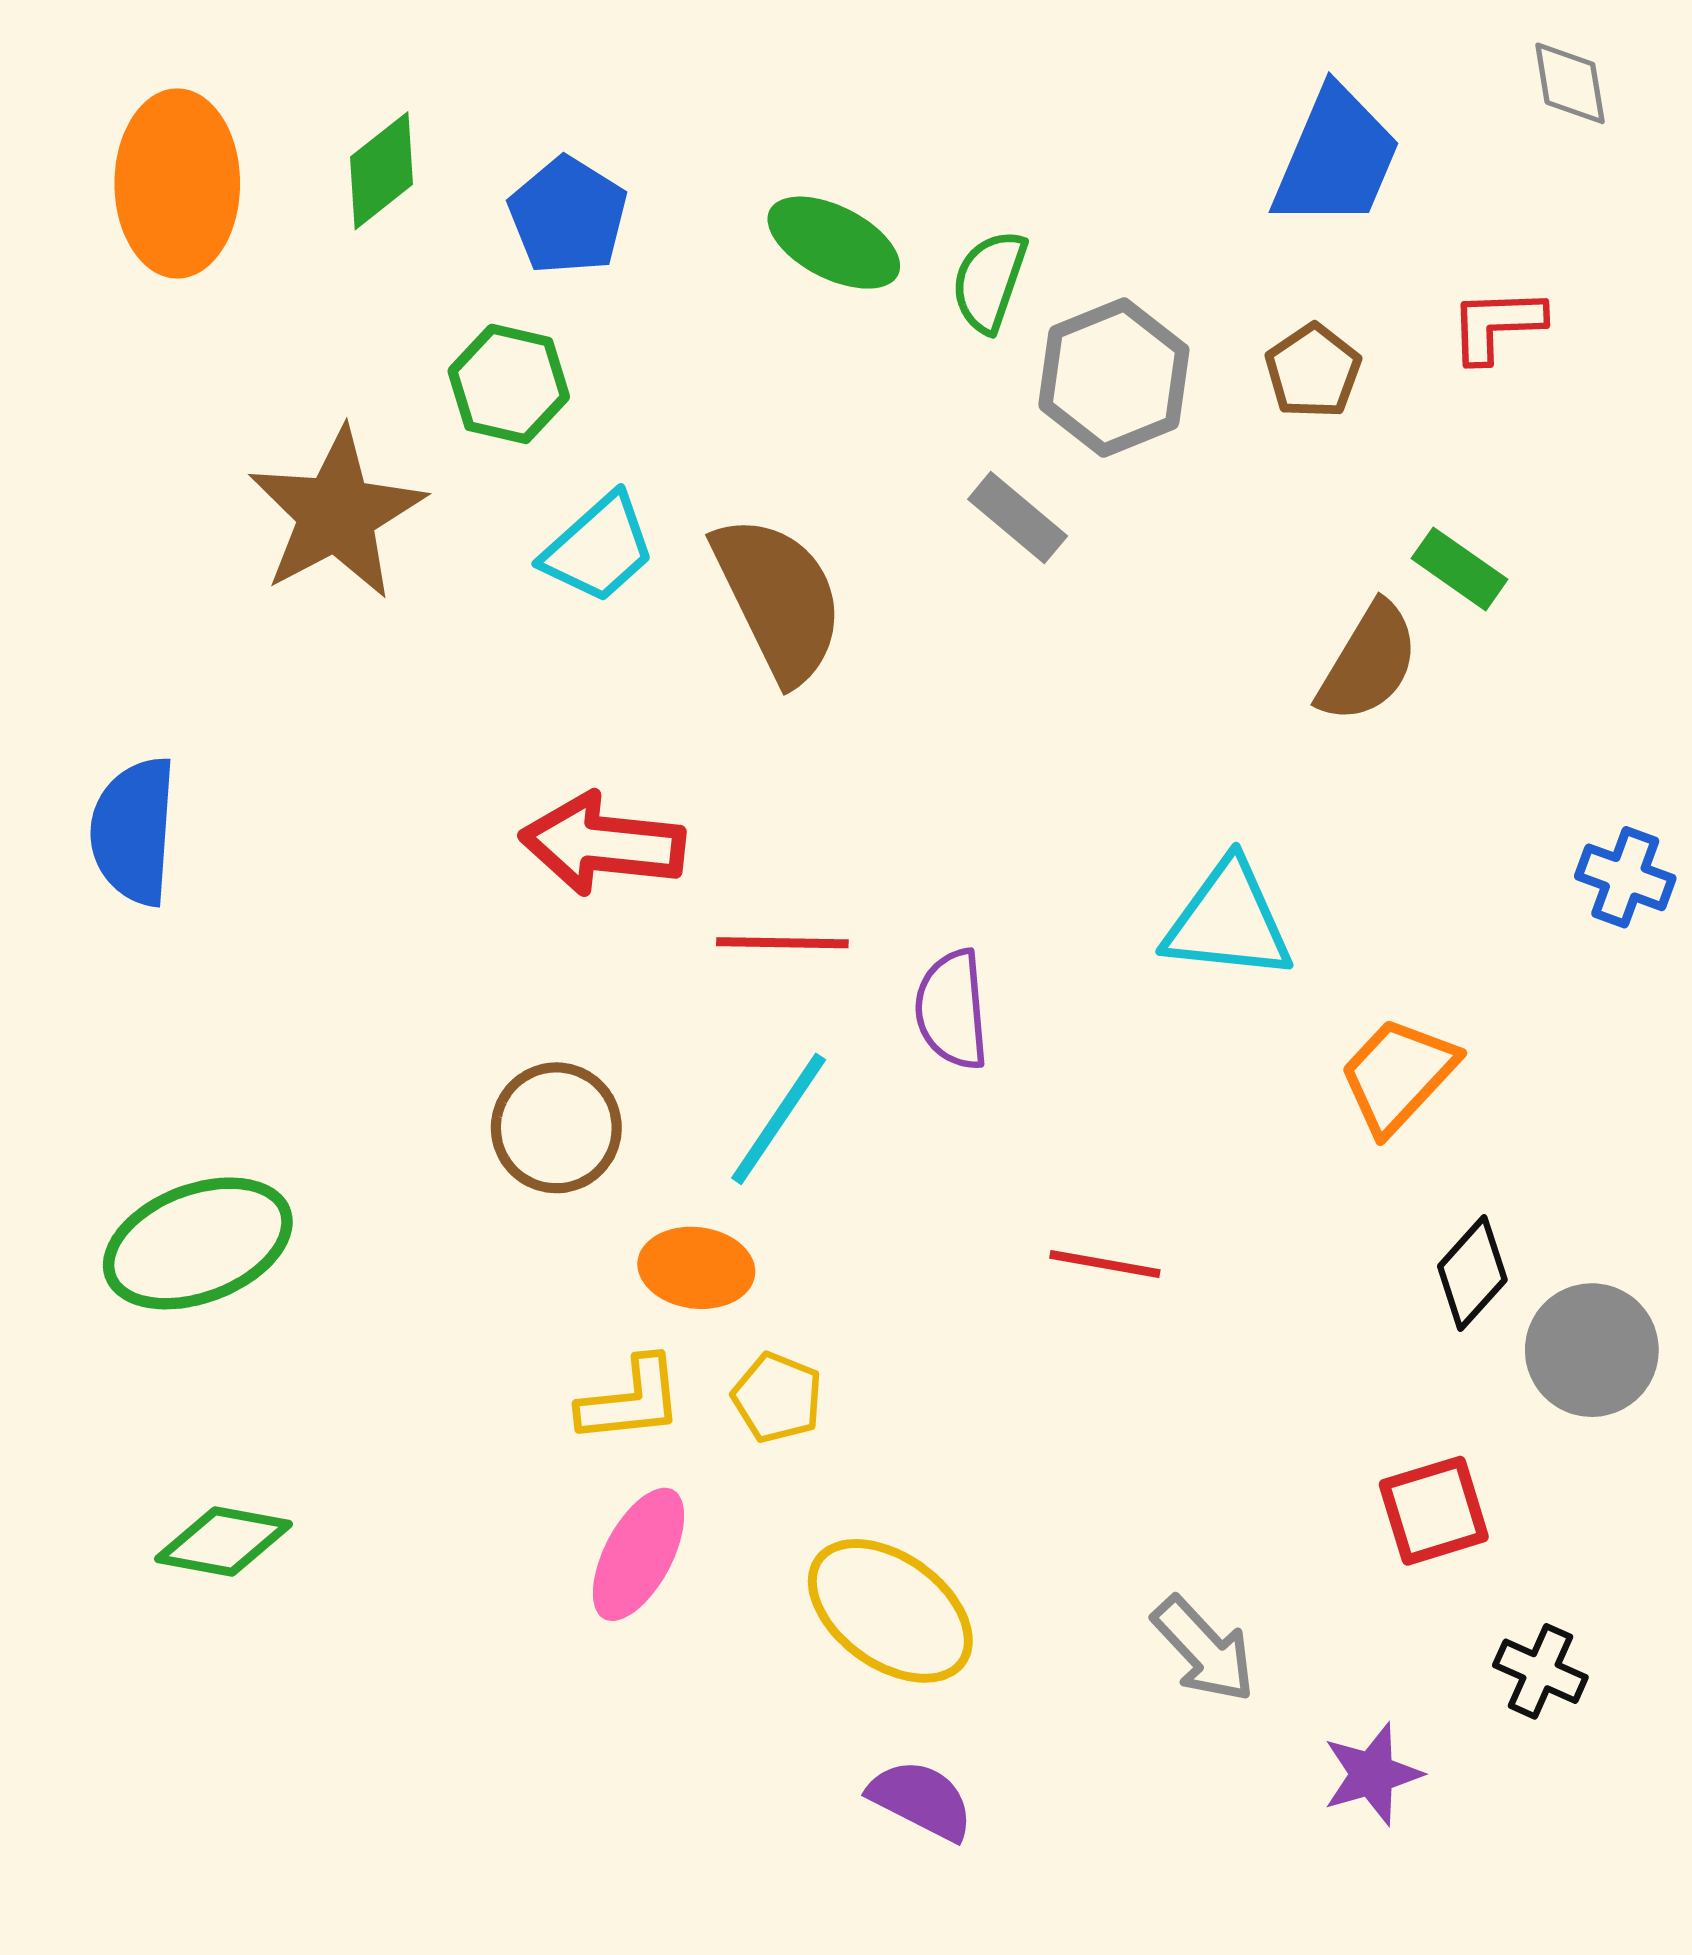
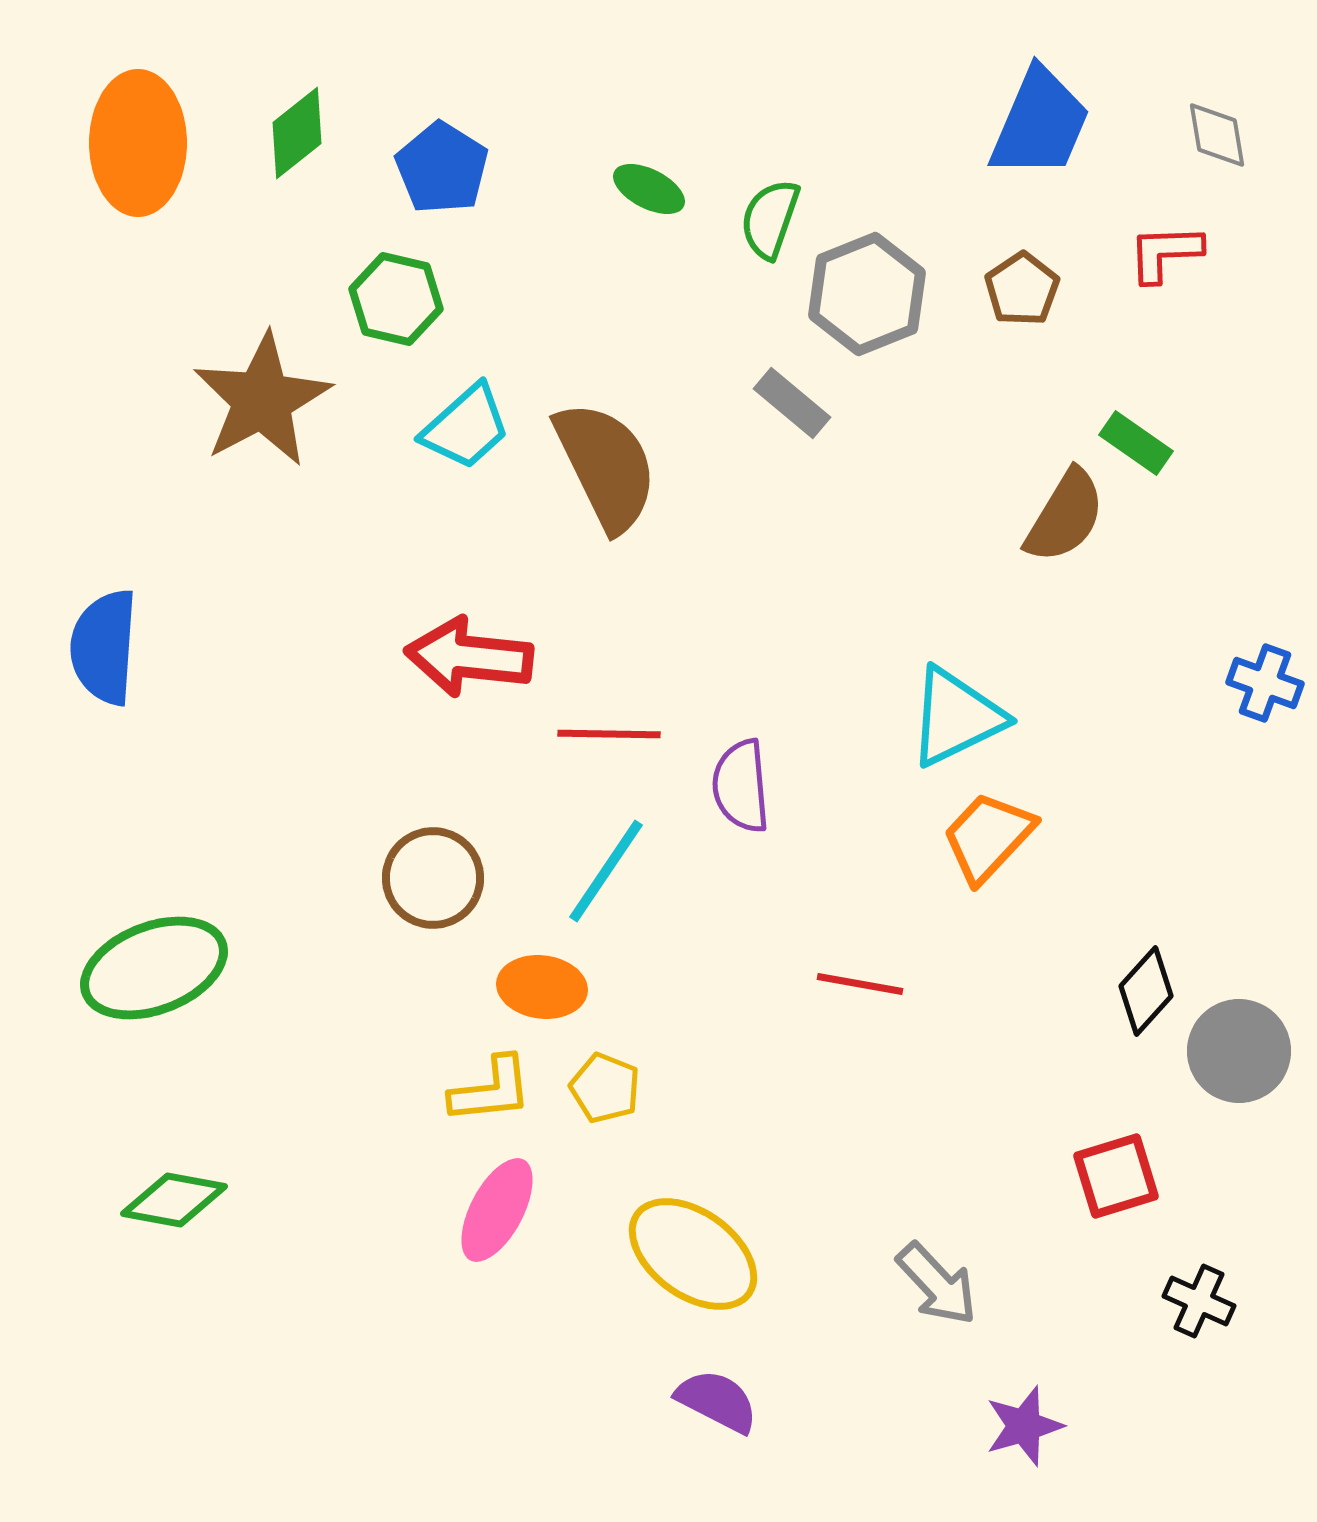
gray diamond: (1570, 83) -> (1217, 135), moved
green ellipse: (834, 243) -> (649, 189), size x0.7
cyan triangle: (1228, 921) -> (956, 717), turned -32
orange trapezoid: (1398, 1075) -> (988, 837), moved
purple star: (1372, 1774) -> (1024, 1426), moved

